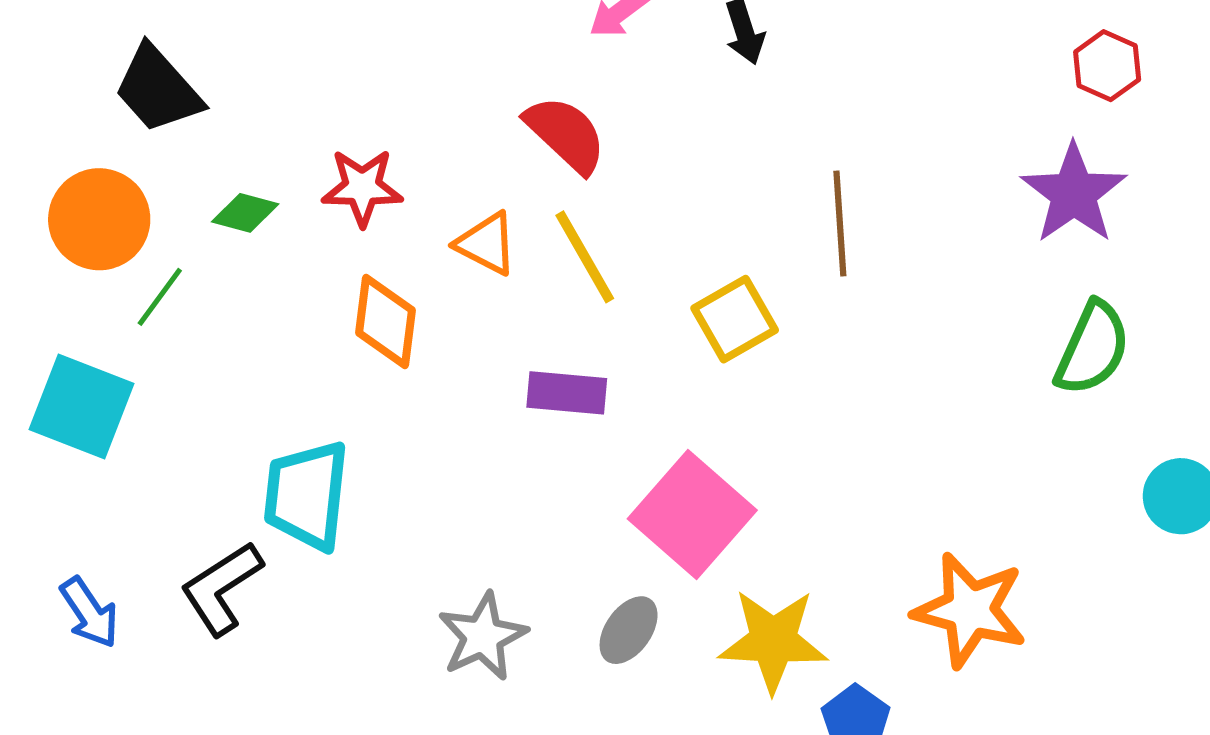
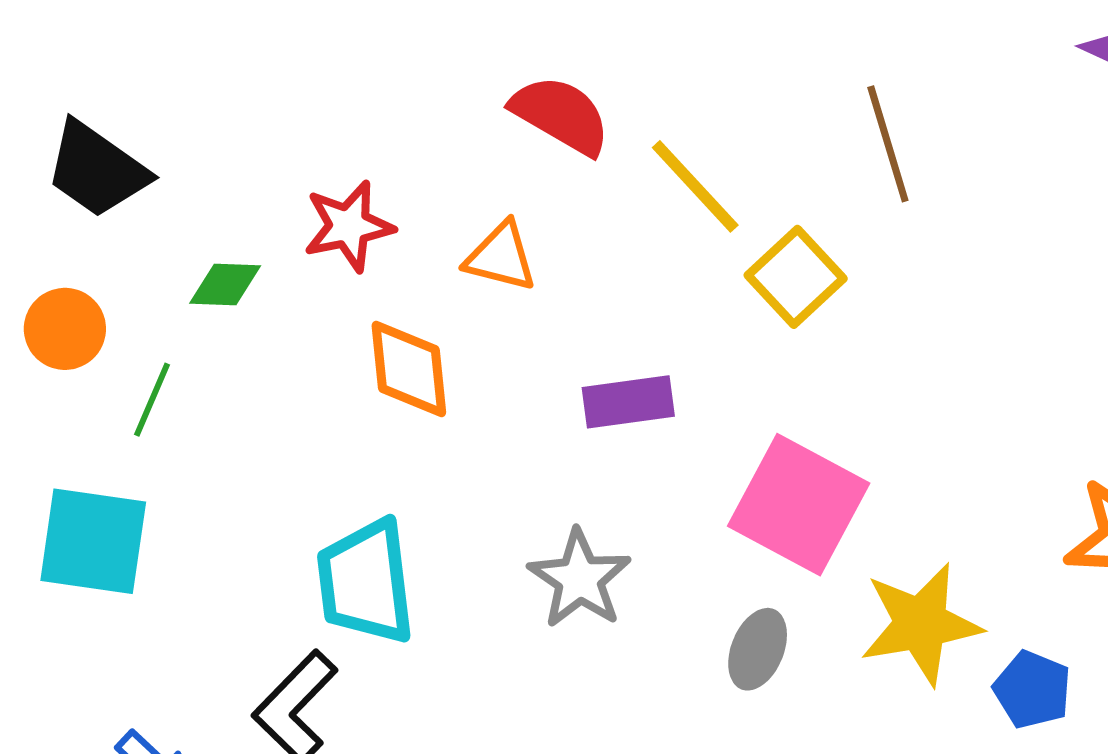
orange circle: (99, 219) -> (65, 329), size x0.7
yellow line: (585, 257) -> (695, 186), moved
gray star: (483, 636) -> (580, 579), moved

